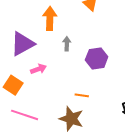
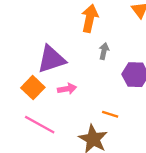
purple triangle: (22, 44) -> (51, 59), moved
pink arrow: (38, 69) -> (67, 89), moved

